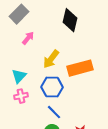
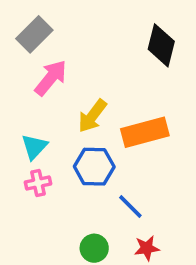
black diamond: (70, 20) -> (161, 45), moved
pink arrow: (28, 38) -> (51, 78), size x1.5
blue line: (54, 112) -> (130, 206), moved

